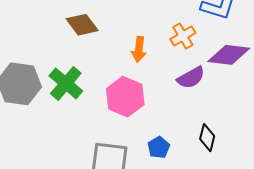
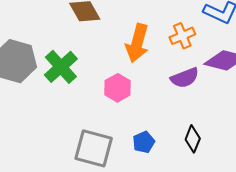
orange arrow: (139, 49) -> (137, 43), size x1.5
pink hexagon: (125, 97) -> (118, 88), size x0.7

